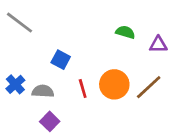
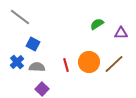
green semicircle: (125, 32) -> (97, 24), turned -48
blue square: (61, 60) -> (33, 44), moved

